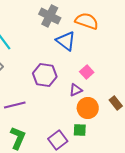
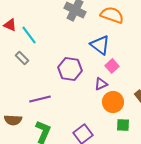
blue triangle: (66, 41) -> (100, 45), moved
green square: (80, 130) -> (123, 125), moved

